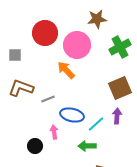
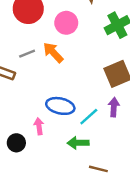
pink circle: (77, 45) -> (66, 23), size x0.7
gray line: (48, 99) -> (27, 54), moved

